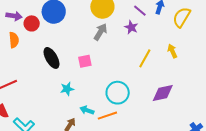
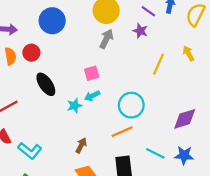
red circle: (32, 23) -> (31, 53), moved
black ellipse: (51, 58) -> (46, 84), moved
purple diamond: (163, 93) -> (185, 119), moved
cyan arrow: (87, 110) -> (92, 96), moved, turned -40

